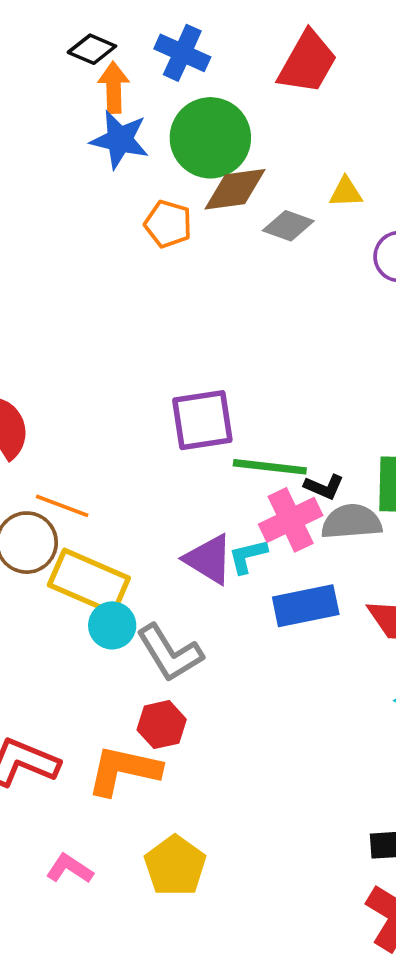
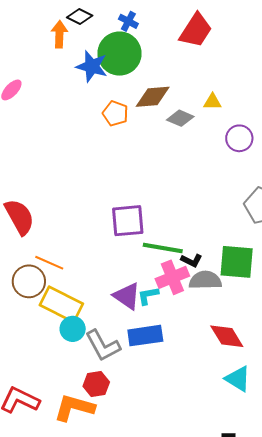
blue cross: (182, 53) -> (128, 21), size x0.7
orange arrow: (114, 87) -> (59, 34), moved
green circle: (210, 138) -> (120, 54), moved
blue rectangle: (306, 606) -> (145, 336), moved

